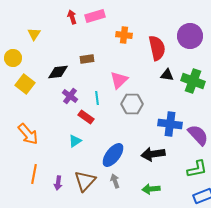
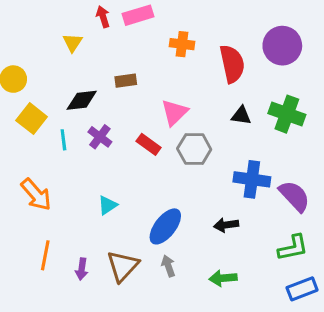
yellow triangle: (34, 34) -> (73, 43), moved
black triangle: (167, 75) -> (241, 116), moved
cyan line: (97, 98) -> (63, 140), moved
red rectangle: (86, 117) -> (149, 144), moved
black arrow: (153, 154) -> (226, 225), size x0.7

